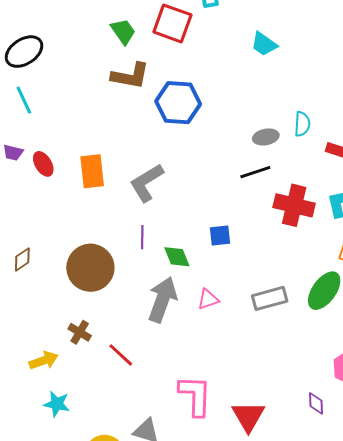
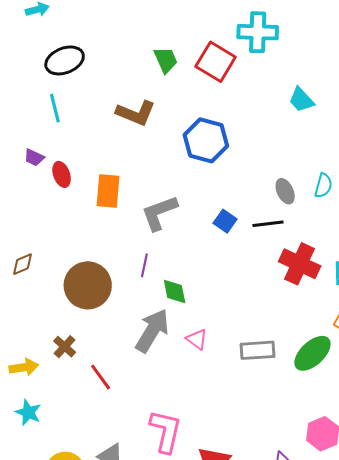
brown L-shape: (130, 76) -> (136, 113), moved
gray ellipse: (266, 137) -> (285, 191), turned 65
blue square: (220, 236) -> (225, 221), moved, turned 30
pink triangle: (208, 299) -> (197, 339), turned 45

